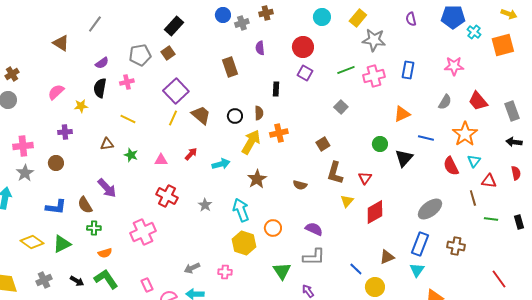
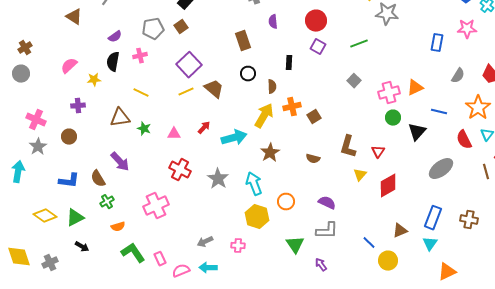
pink star: (454, 66) -> (467, 29), moved
blue rectangle: (408, 70) -> (437, 43), moved
pink cross: (374, 76) -> (389, 93), moved
black circle: (235, 116) -> (248, 74), moved
yellow line: (173, 118) -> (186, 92), turned 42
brown triangle: (107, 144) -> (120, 118), size x1.5
brown square: (323, 144) -> (314, 117), moved
pink cross: (23, 146) -> (36, 120), turned 30
cyan arrow: (221, 164) -> (234, 138), size x1.4
gray star: (205, 205) -> (218, 179), size x1.5
gray ellipse: (430, 209) -> (441, 169), moved
green cross: (94, 228) -> (107, 202), turned -32
green L-shape: (106, 279) -> (133, 253), moved
gray cross: (44, 280) -> (50, 263), moved
black arrow: (77, 281) -> (82, 247), moved

